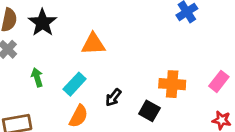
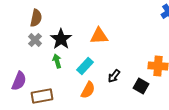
black star: (42, 23) -> (61, 39), moved

